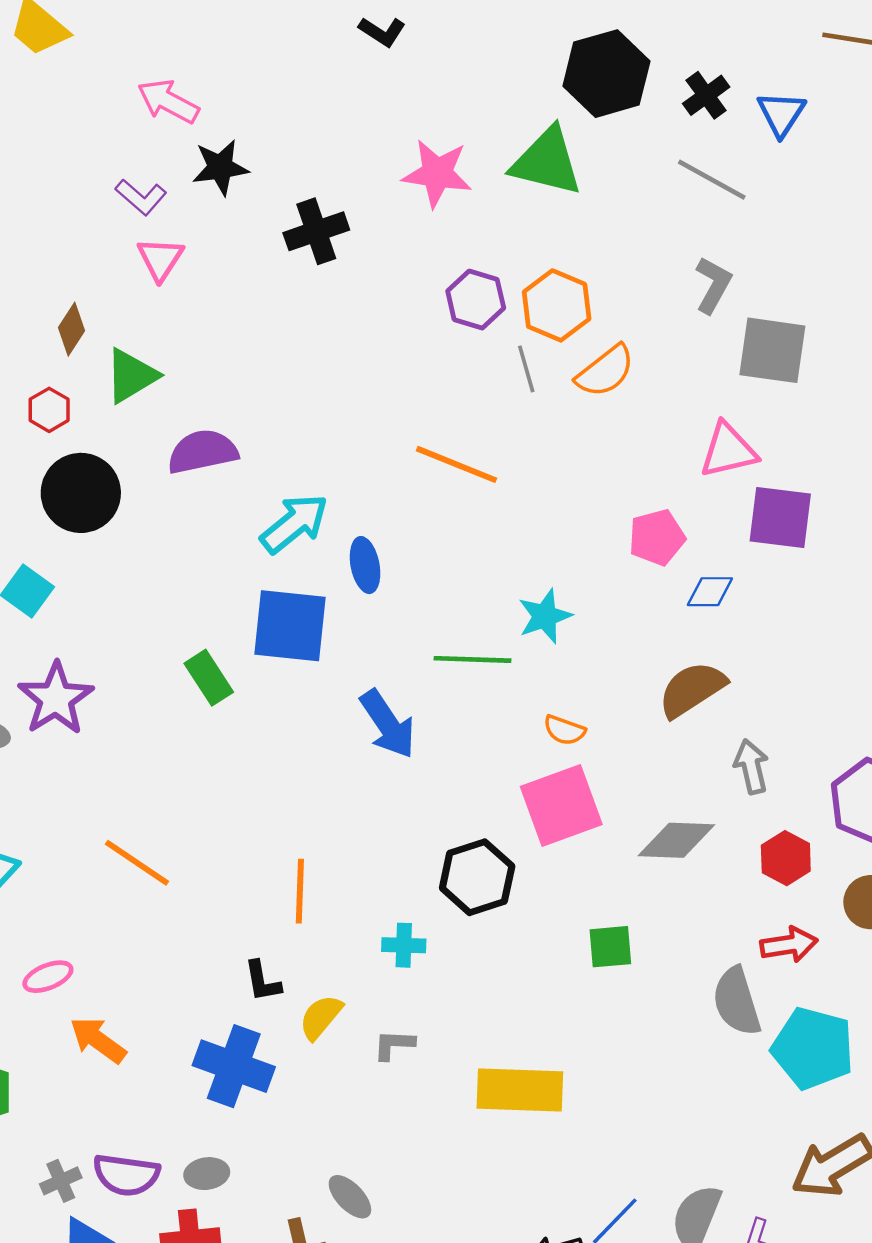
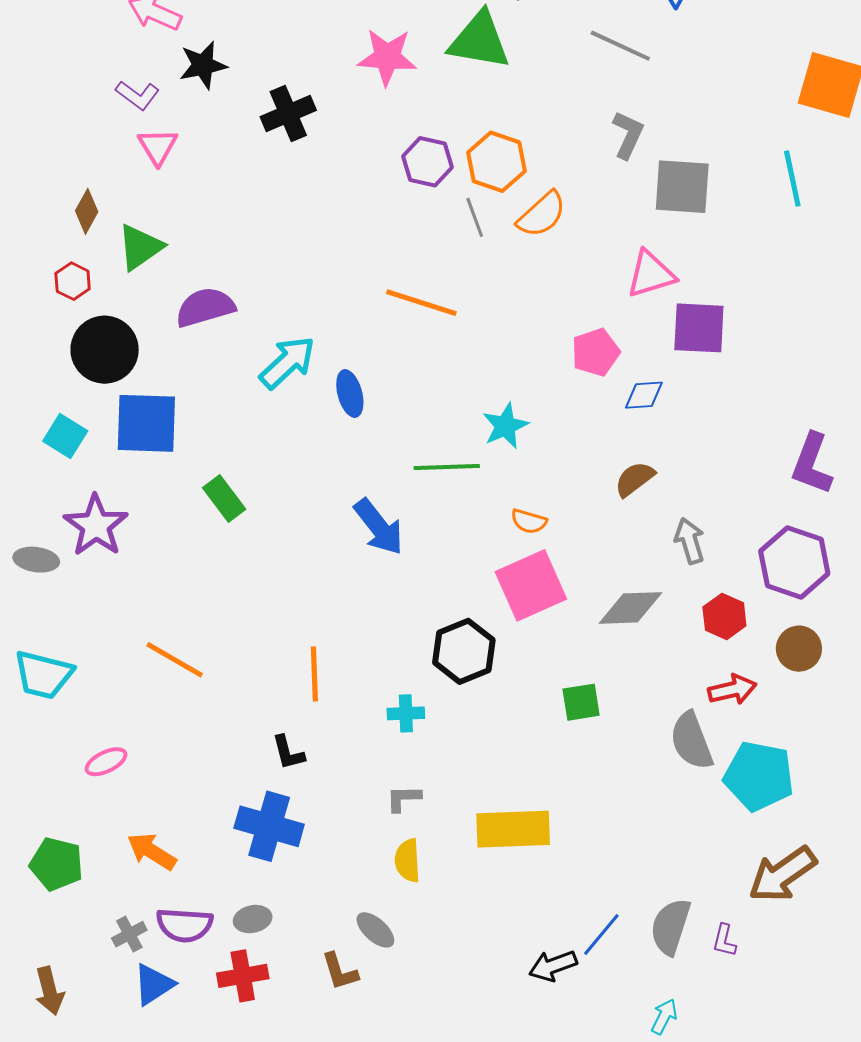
blue square: (290, 626) -> (146, 423), moved
brown semicircle: (692, 689) -> (635, 479), size x0.7
yellow semicircle: (321, 1017) -> (408, 860), moved, turned -39
orange arrow: (98, 1040) -> (152, 851), moved

